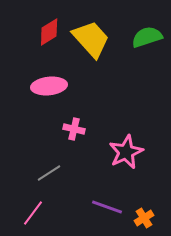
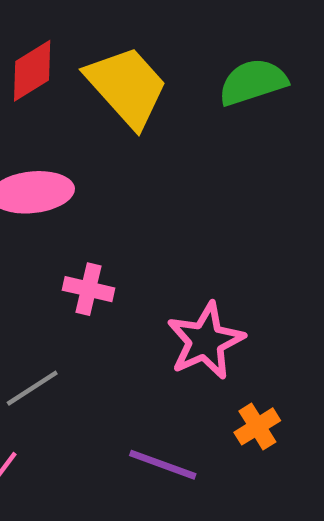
orange cross: (144, 218) -> (257, 426), moved

